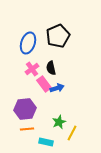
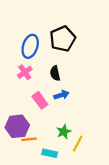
pink cross: (32, 69) -> (25, 72), moved
pink rectangle: (44, 84) -> (40, 100), moved
purple hexagon: (25, 109) -> (17, 126), moved

